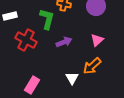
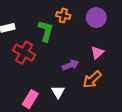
purple arrow: (64, 42) -> (70, 65), moved
white triangle: (72, 78) -> (58, 92), moved

